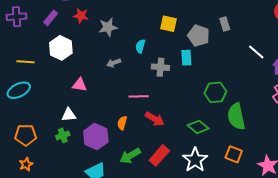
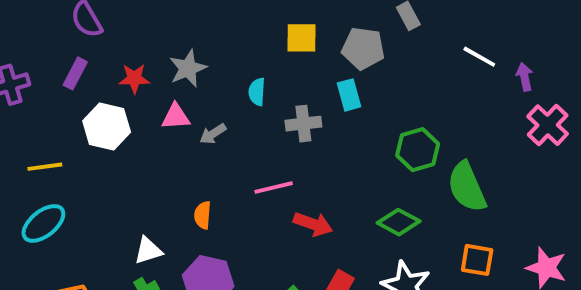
red star: (81, 16) -> (134, 78), moved
pink triangle: (80, 85) -> (176, 117), moved
orange semicircle: (122, 123) -> (203, 215), moved

